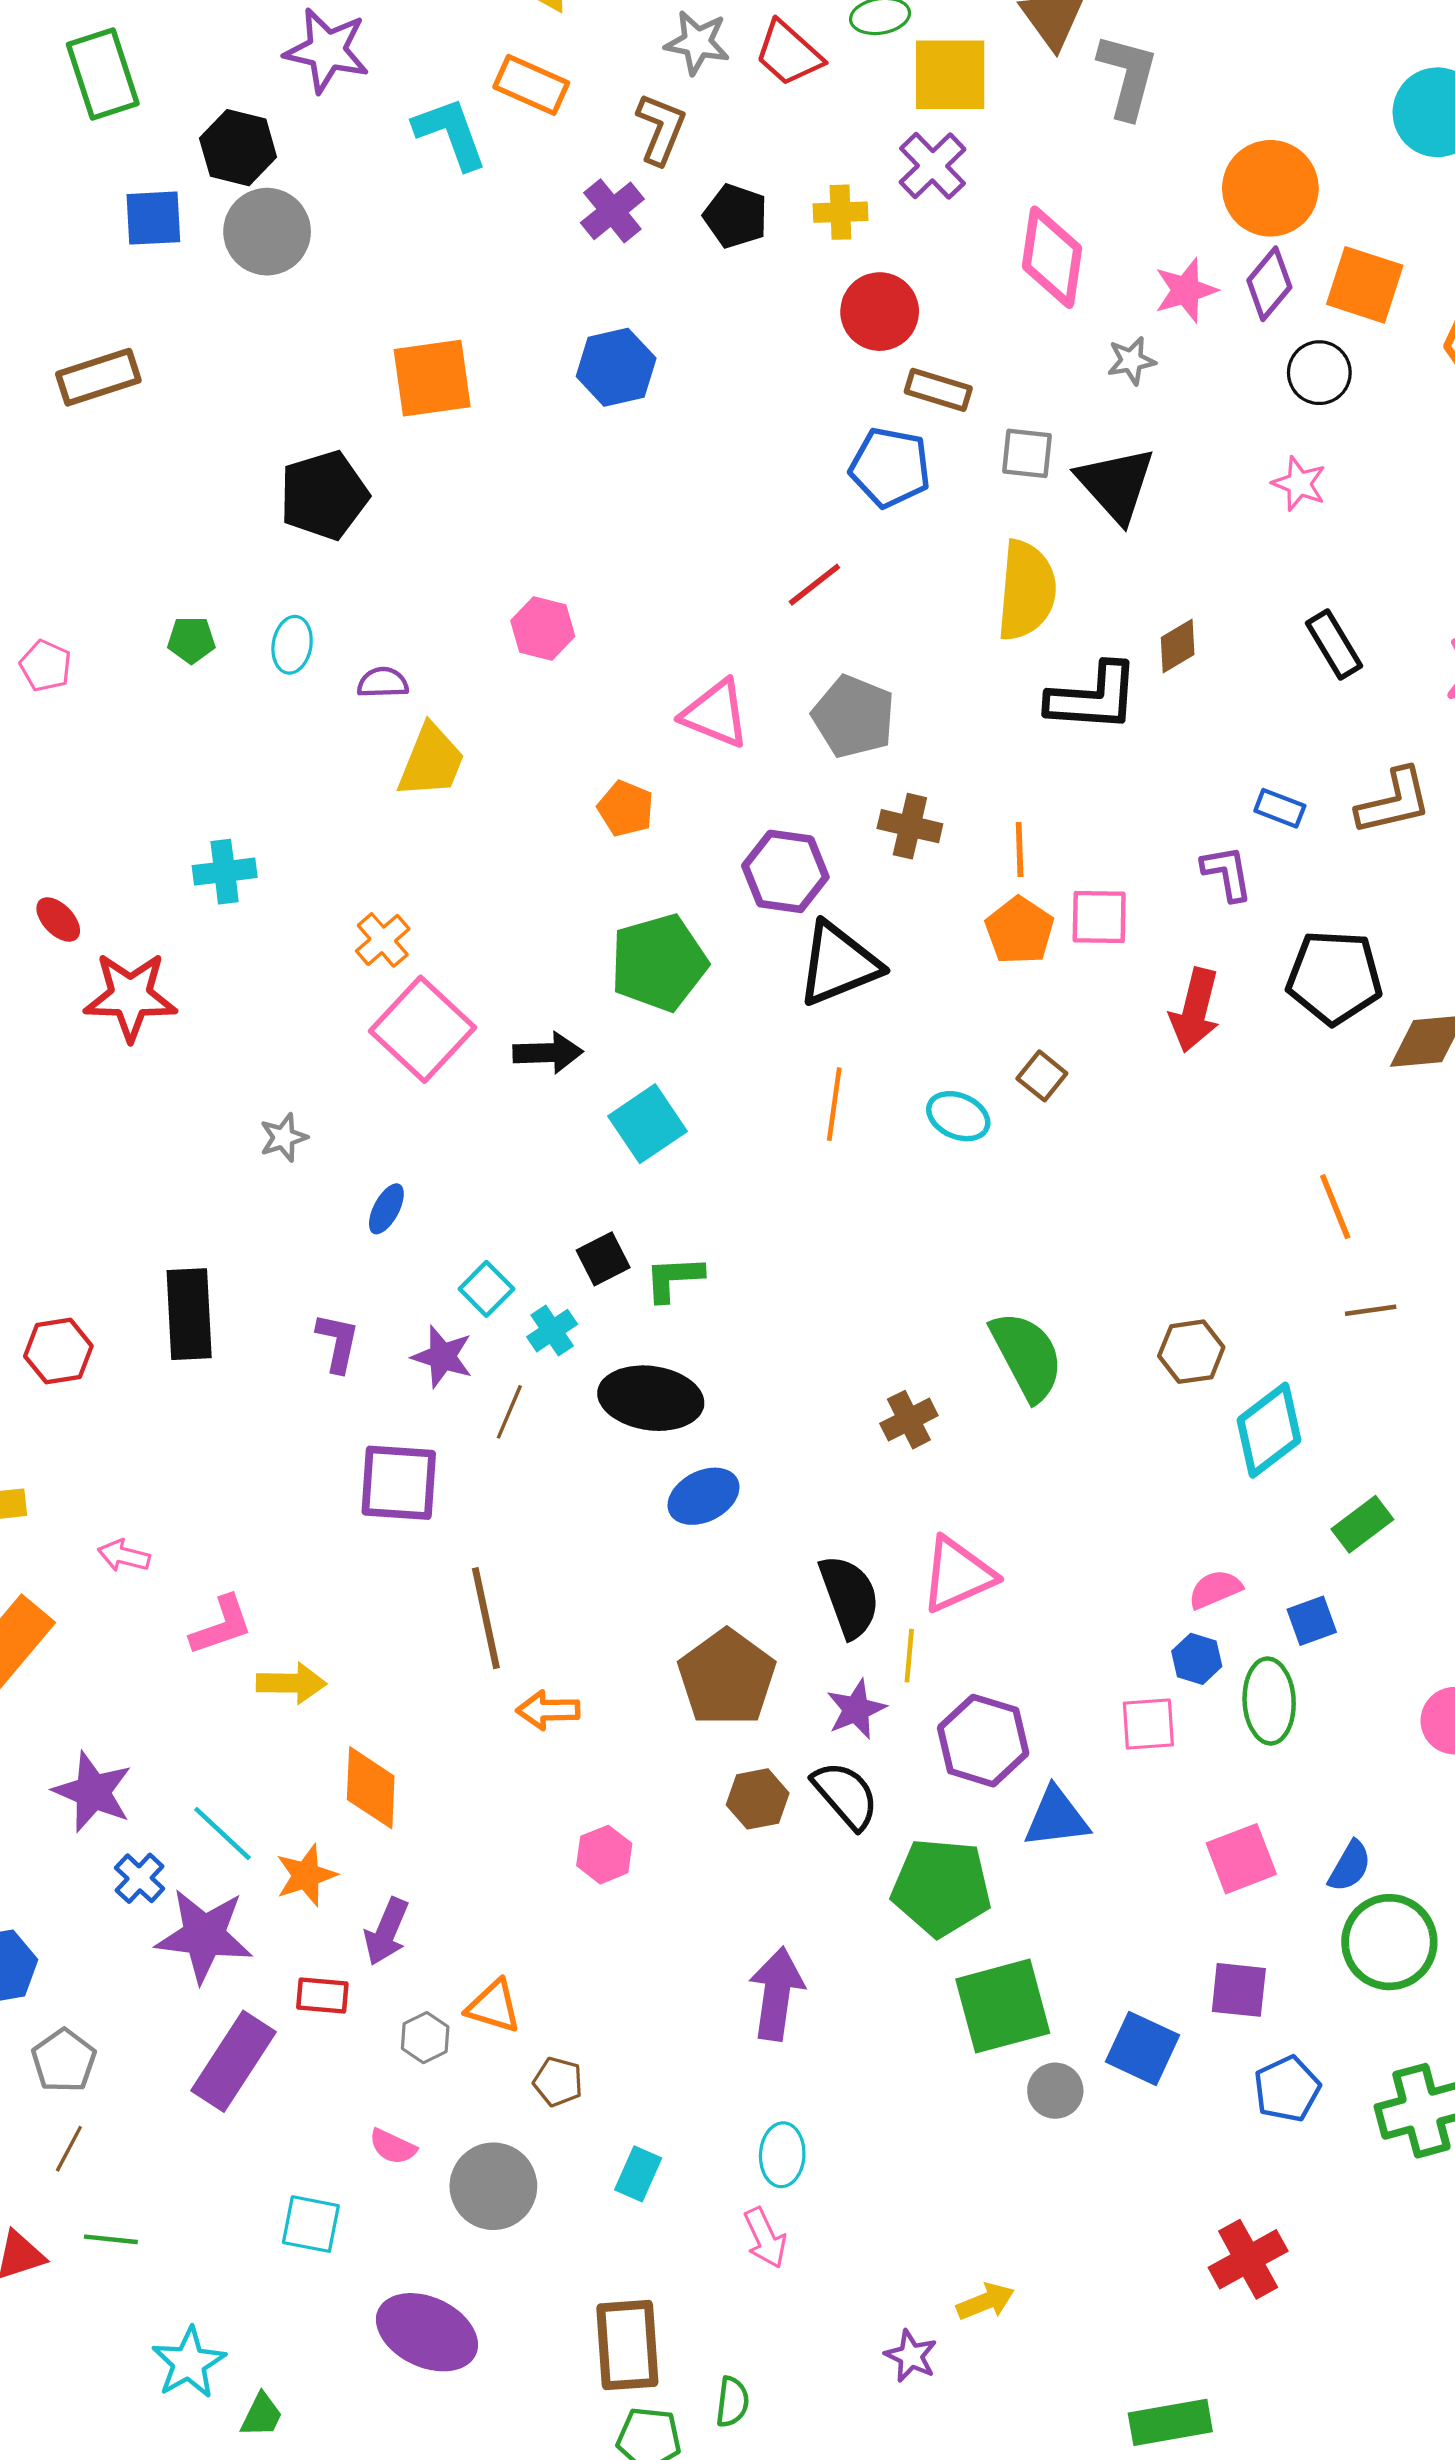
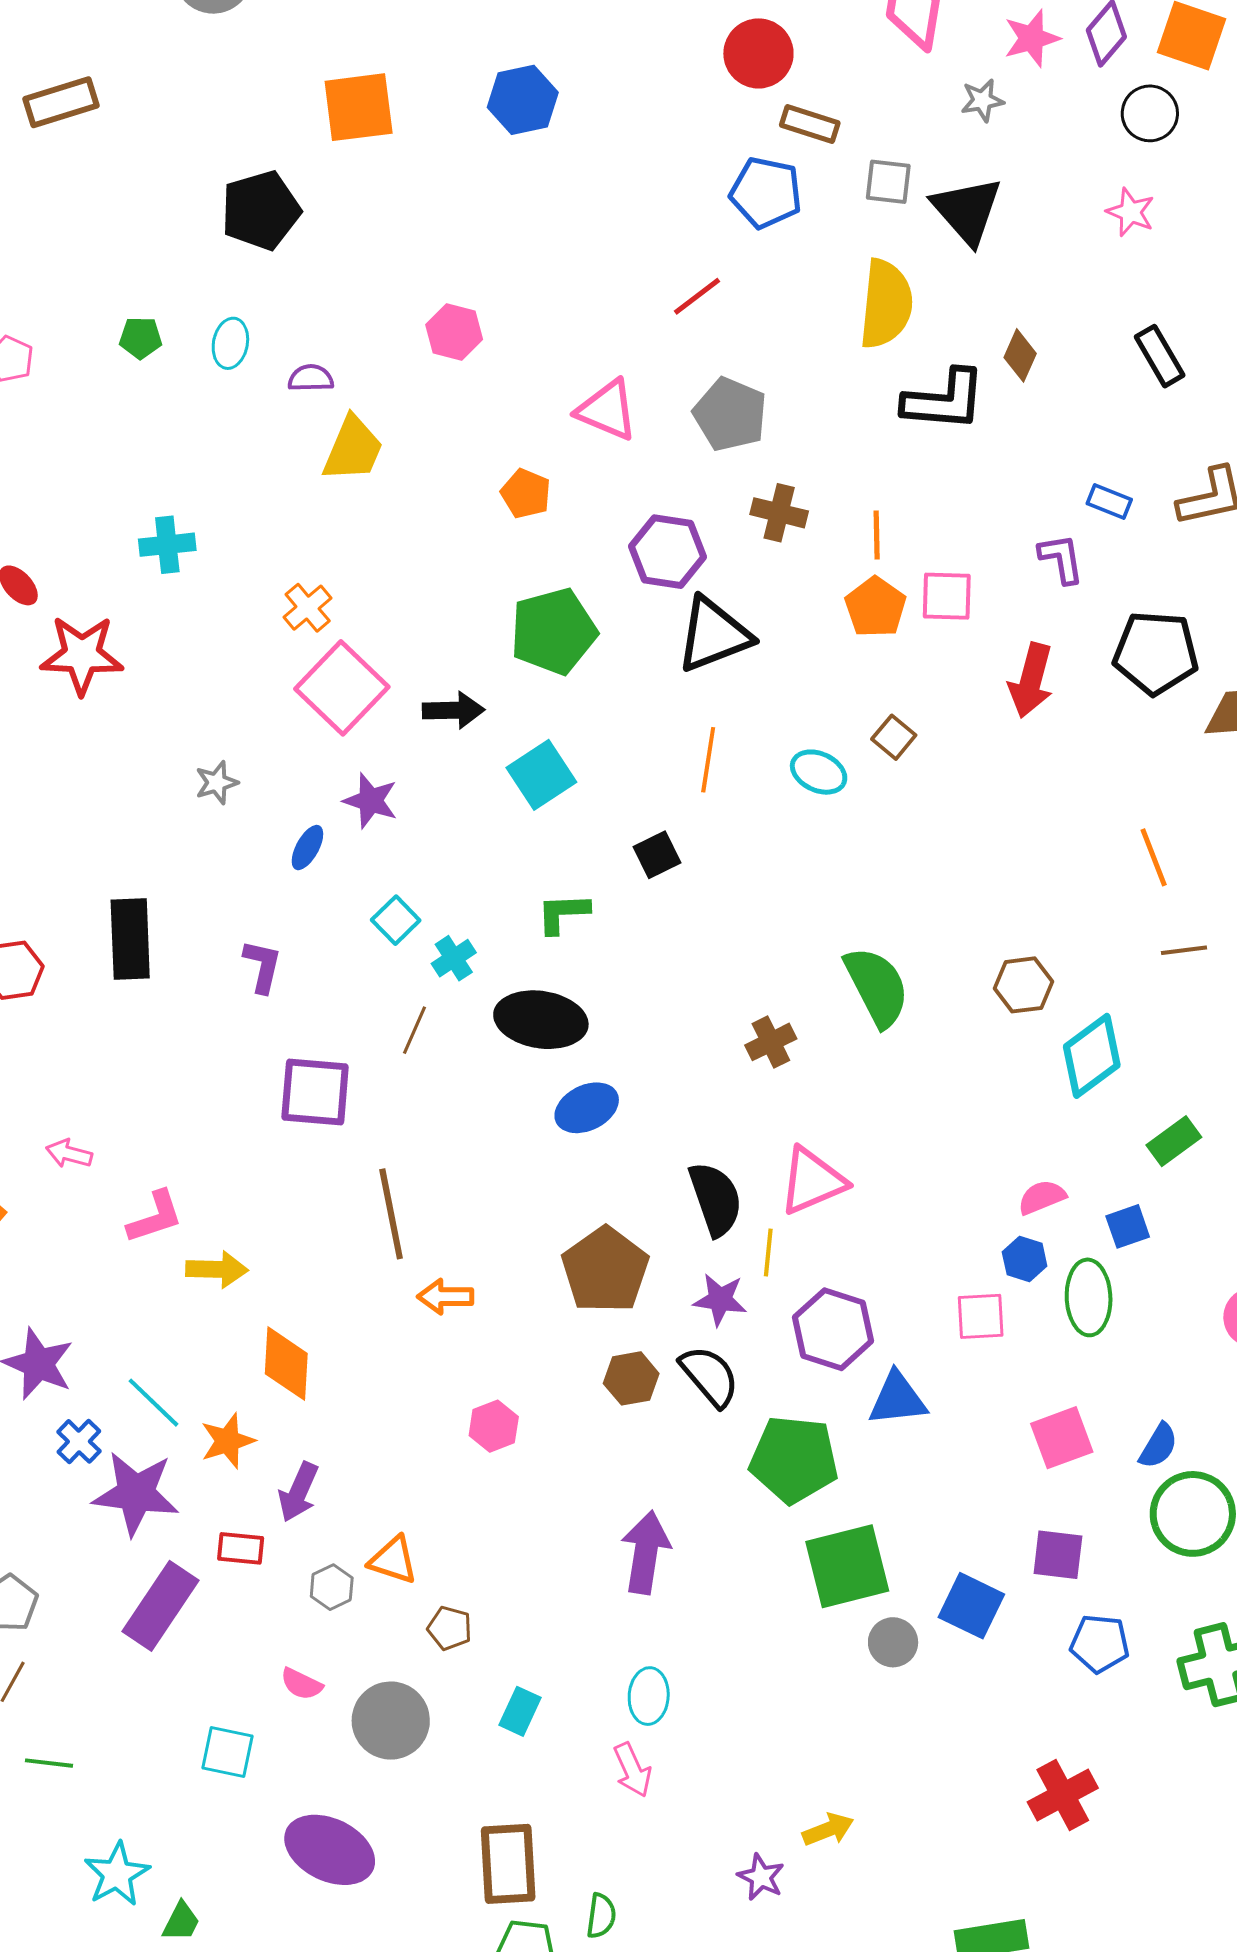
brown diamond: (1178, 646) -> (1020, 355), turned -36
black square: (603, 1259) -> (657, 855), moved
purple star: (442, 1357) -> (371, 801), moved
purple star: (856, 1709) -> (720, 1300), turned 30
blue pentagon: (1287, 2089) -> (1100, 1644), turned 30

